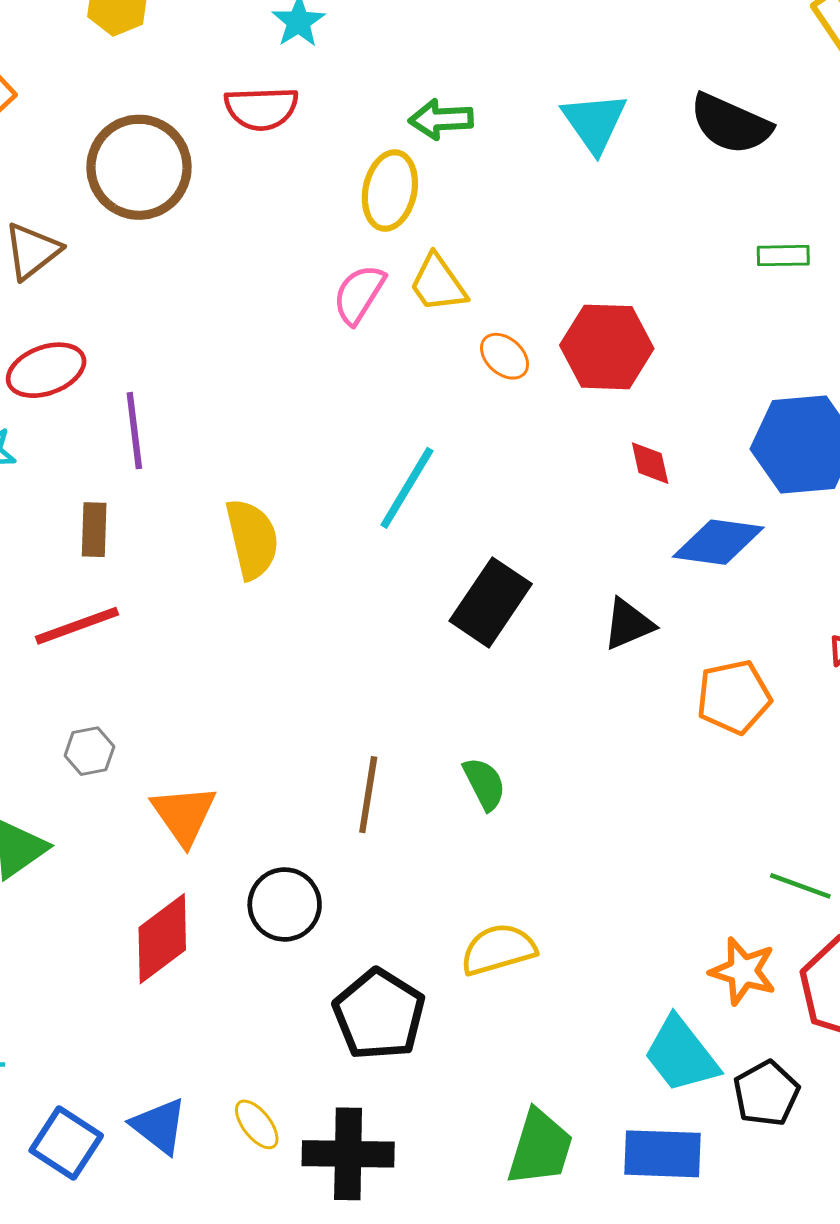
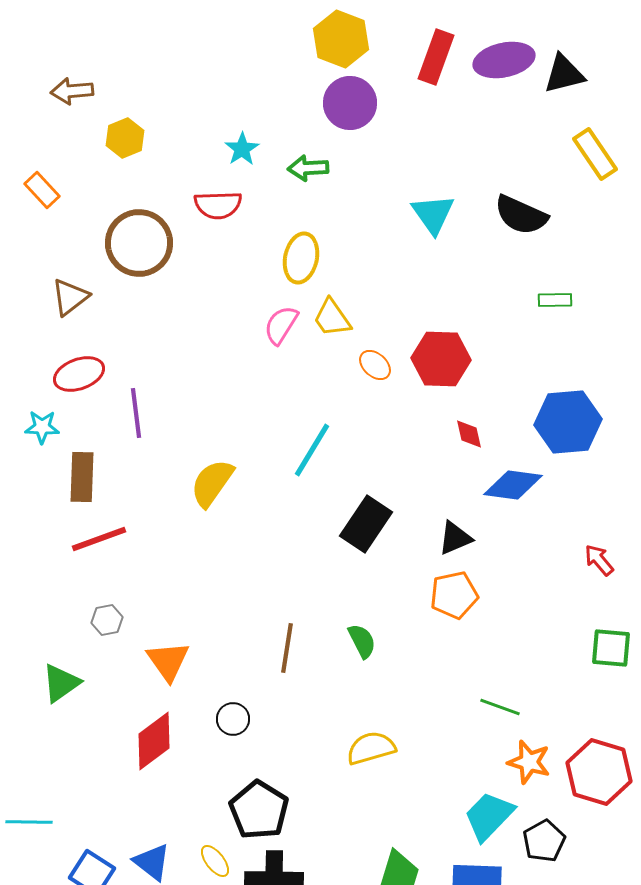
green arrow: (441, 119) -> (308, 168), moved
brown rectangle: (94, 530) -> (82, 477), moved, size x1.4
yellow semicircle: (252, 539) -> (212, 483), turned -132
orange pentagon: (734, 697) -> (454, 595), moved
green line: (800, 886) -> (500, 707), moved
black circle: (285, 904) -> (233, 719), size x0.7
black pentagon: (379, 1014) -> (259, 810), moved
cyan trapezoid: (681, 1055) -> (489, 816), turned 82

